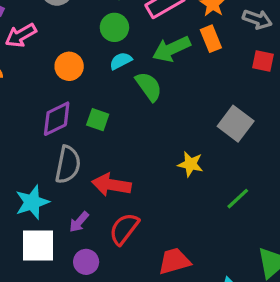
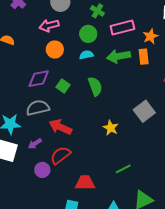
pink arrow: (21, 35) -> (49, 25), moved
green semicircle: (149, 86) -> (95, 86), moved
gray semicircle: (68, 165) -> (38, 108), turned -130
green line: (238, 199) -> (123, 169), moved
purple circle: (86, 262) -> (42, 170), moved

